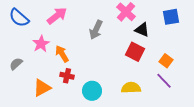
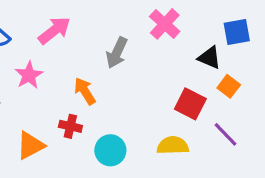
black triangle: (142, 30) -> (209, 58), moved
red square: (135, 52) -> (190, 104), moved
orange arrow: (62, 54) -> (85, 91), moved
orange square: (166, 61) -> (229, 86), moved

